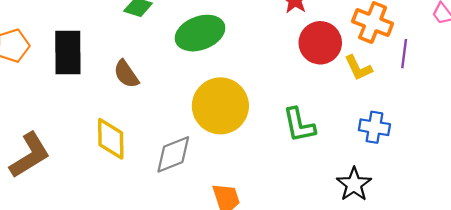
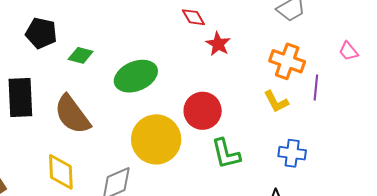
red circle: (320, 43) -> (203, 111), moved
brown semicircle: (126, 74) -> (72, 114), size x1.6

